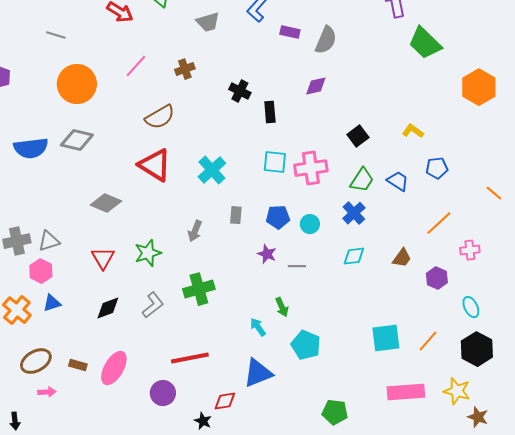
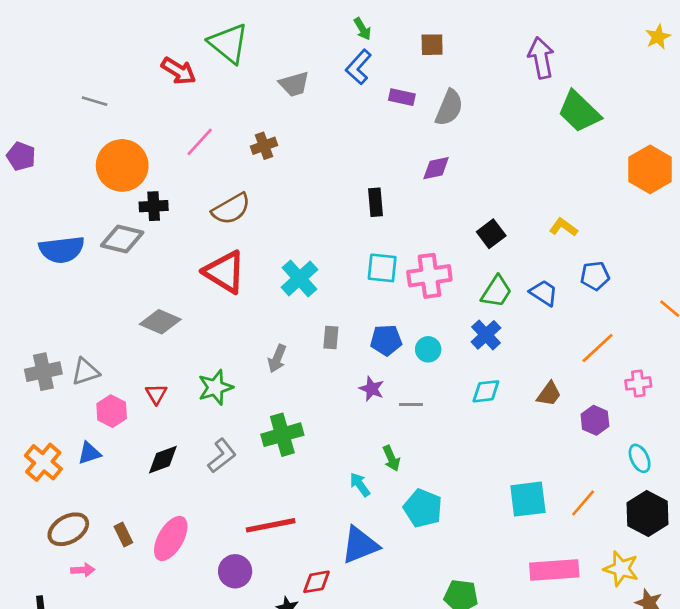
black cross: (240, 91) -> (154, 206), moved, turned -30
red triangle: (103, 258) -> (156, 394), size x0.7
pink hexagon: (41, 271) -> (112, 411), moved
brown rectangle: (78, 365) -> (123, 535), turned 48

